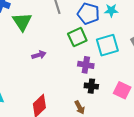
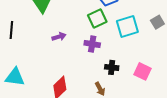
purple cross: (86, 65) -> (92, 44), moved

